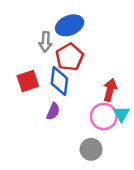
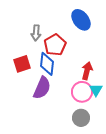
blue ellipse: (70, 25) -> (81, 20), moved, turned 75
purple semicircle: (53, 111) -> (42, 88), size x1.6
gray circle: (91, 149) -> (81, 118), moved

